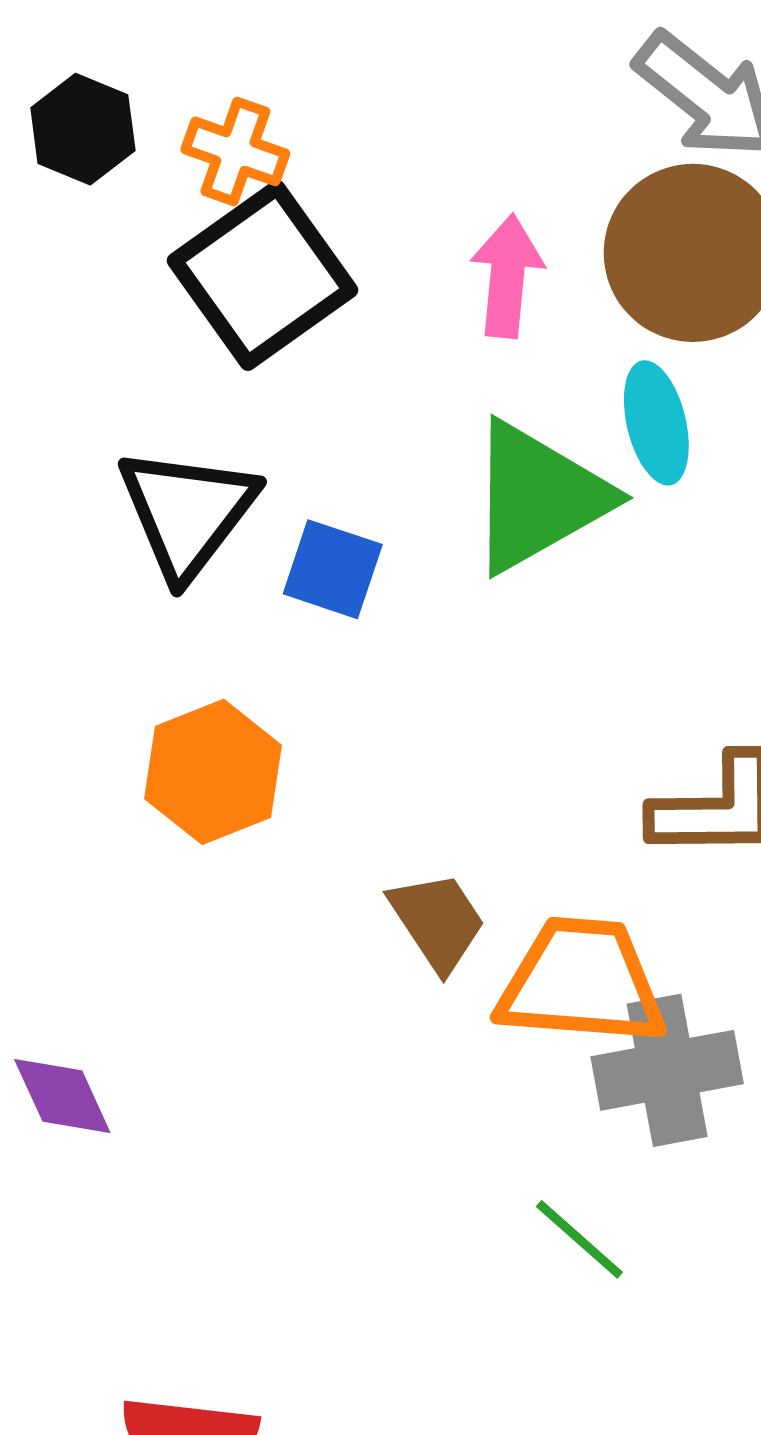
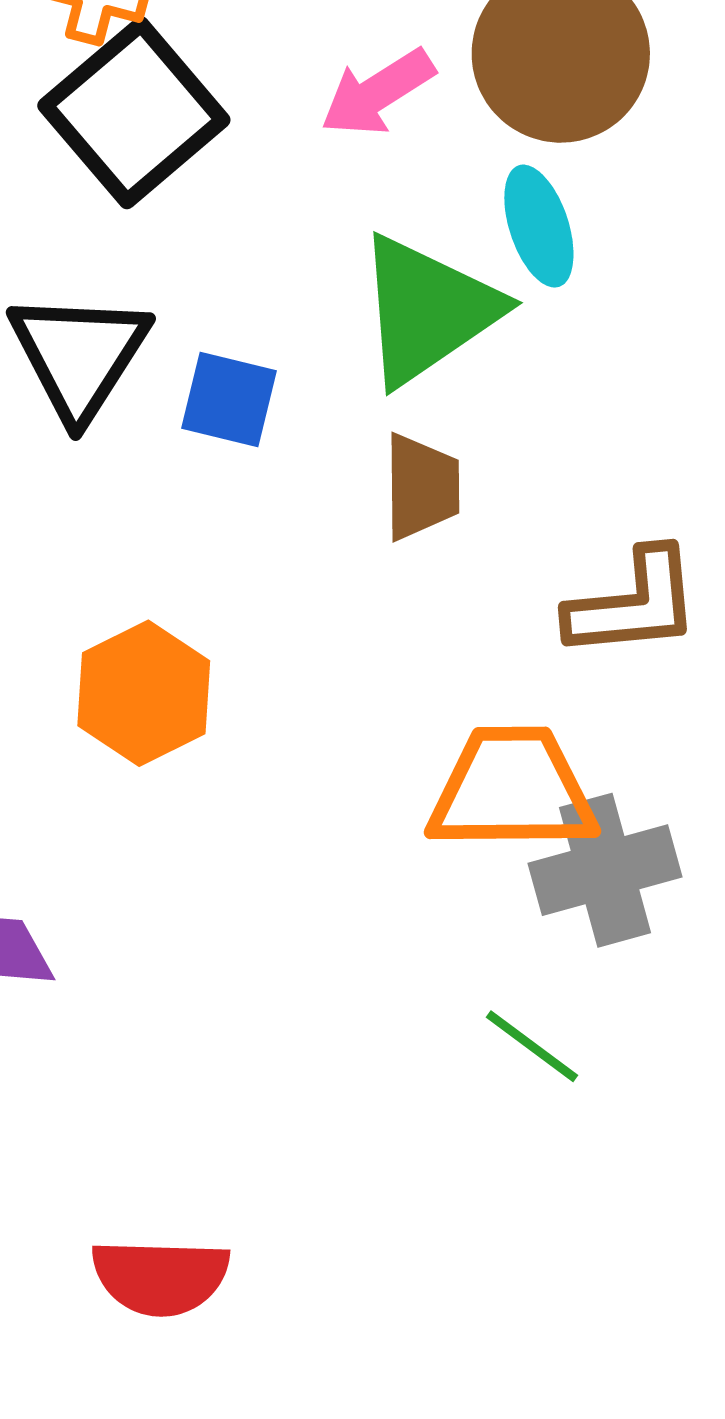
pink arrow: (507, 276) -> (378, 93), turned -123
orange hexagon: (213, 772) -> (144, 693), moved
brown trapezoid: (438, 921) -> (422, 487), moved, turned 38

